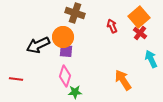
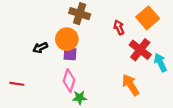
red cross: (140, 33) -> (140, 50), moved, size x1.5
black arrow: (38, 45) -> (40, 48), size x0.6

